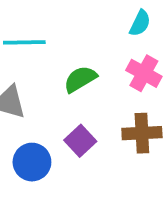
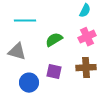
pink cross: (144, 73) -> (87, 37), turned 36
purple square: (80, 141) -> (54, 72), turned -35

